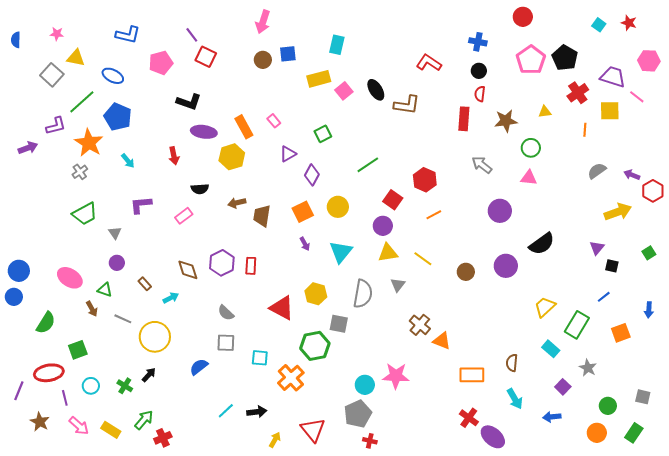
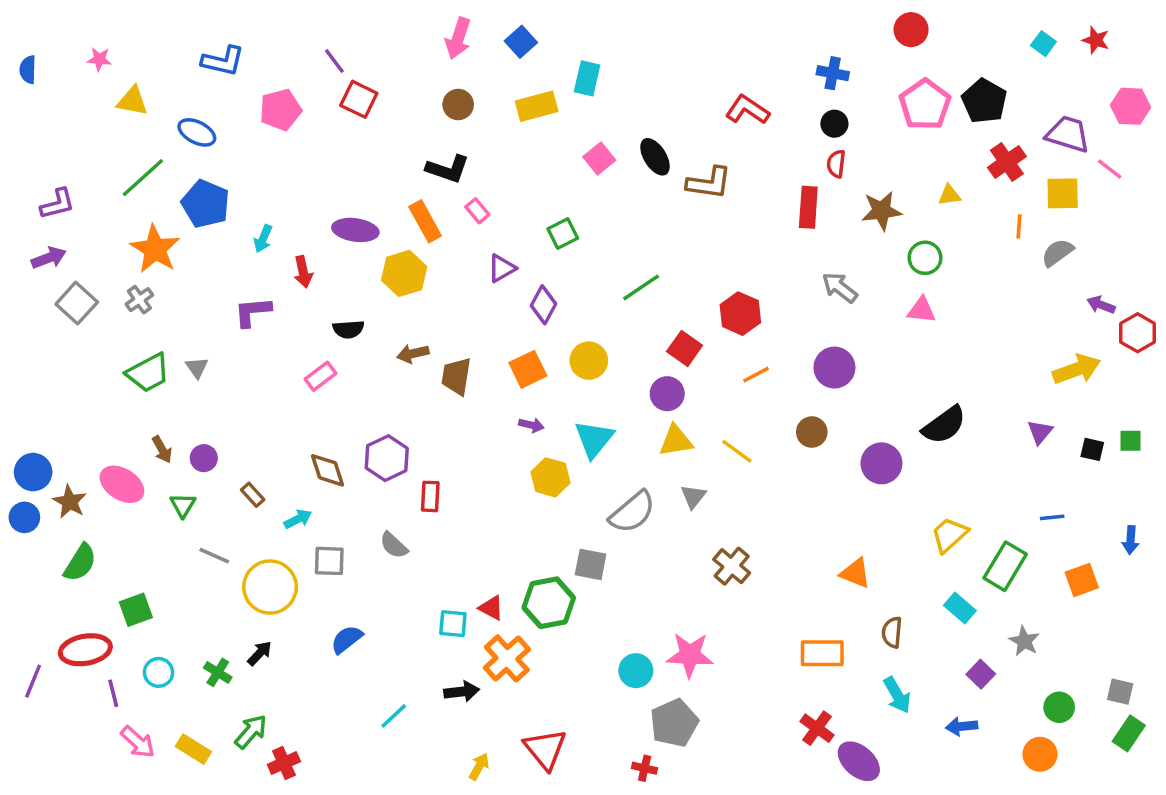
blue square: (288, 54) -> (521, 42), moved, turned -36
gray square: (52, 75) -> (77, 303), moved
yellow rectangle: (319, 79) -> (537, 106), moved
black L-shape: (189, 102) -> (448, 169), moved
purple L-shape: (56, 126) -> (57, 204), moved
cyan arrow: (128, 161) -> (263, 239), moved, turned 63
gray semicircle: (597, 171) -> (1057, 253), moved
purple L-shape: (141, 205) -> (253, 312), moved
purple circle: (500, 211) -> (834, 368), moved
gray triangle: (115, 233) -> (197, 368), moved
purple arrow: (305, 244) -> (531, 425), turned -48
green square: (649, 253) -> (1131, 441), turned 32
red rectangle: (251, 266) -> (430, 496), moved
black square: (612, 266) -> (1092, 449), moved
brown circle: (466, 272) -> (812, 432), moved
green triangle: (105, 290) -> (183, 505), turned 42
yellow hexagon: (316, 294) -> (550, 477), moved
gray semicircle: (363, 294) -> (632, 512), turned 40
blue line: (604, 297) -> (1052, 517), turned 32
red triangle: (282, 308) -> (491, 608), moved, size x0.6
brown arrow: (92, 309) -> (162, 449), moved
orange triangle: (442, 341) -> (855, 573), moved
gray square: (226, 343) -> (329, 561), moved
black arrow: (257, 412) -> (462, 692), moved
gray pentagon: (358, 414) -> (674, 723), moved
brown star: (40, 422) -> (70, 502), moved
green rectangle: (634, 433) -> (1129, 733), moved

